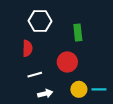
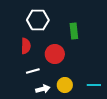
red circle: (67, 62) -> (55, 54), moved
yellow circle: (79, 89) -> (65, 85), moved

